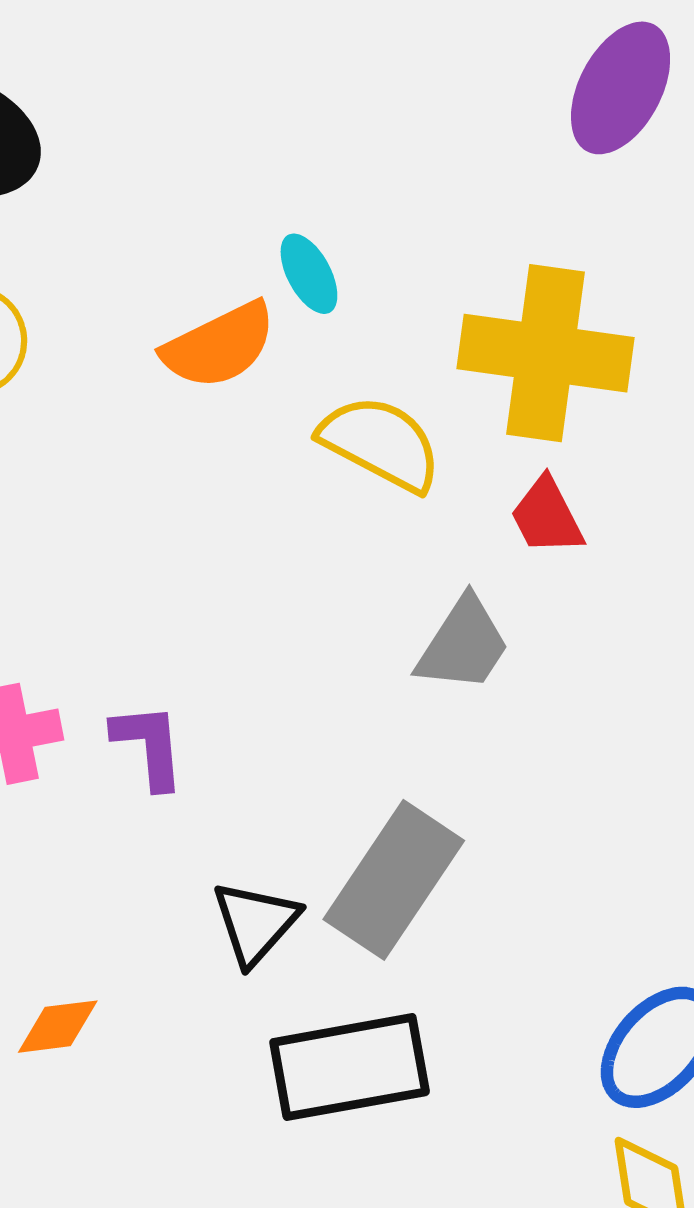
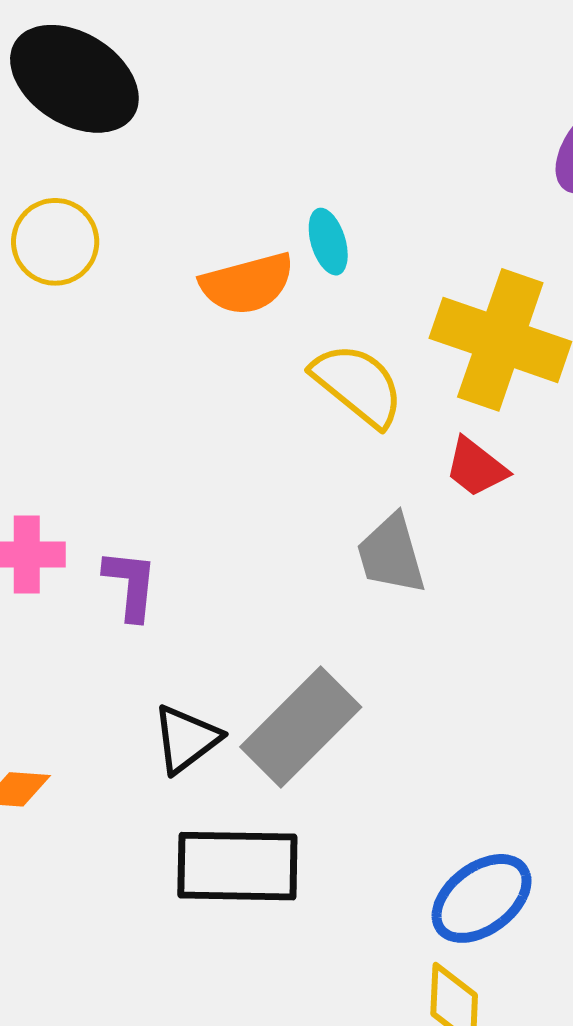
red trapezoid: (547, 516) -> (476, 467), turned -36
gray trapezoid: (463, 644) -> (391, 554), turned 120

